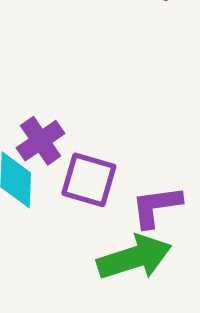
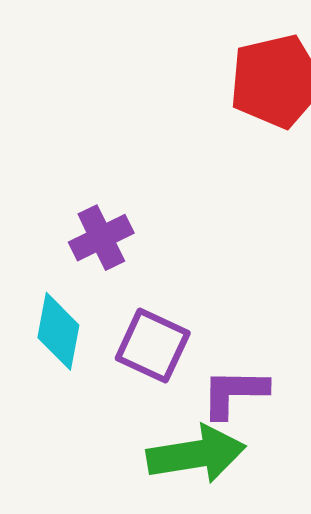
purple cross: (41, 141) -> (101, 238), moved

